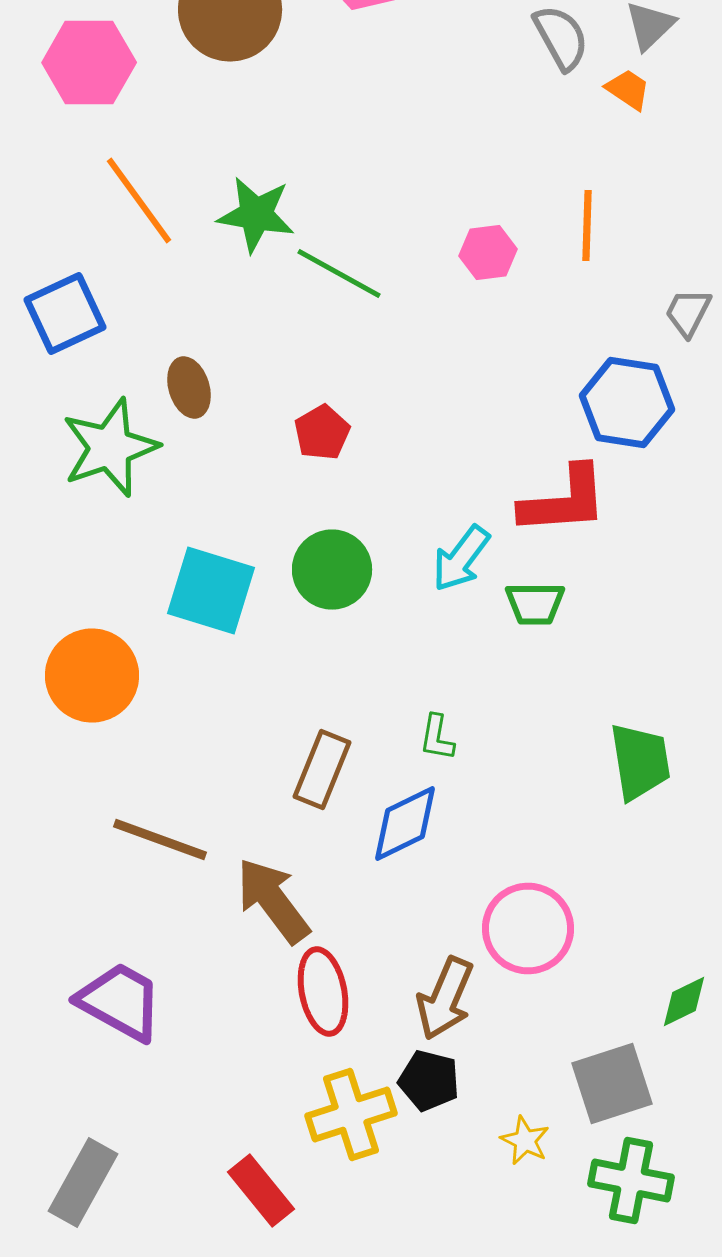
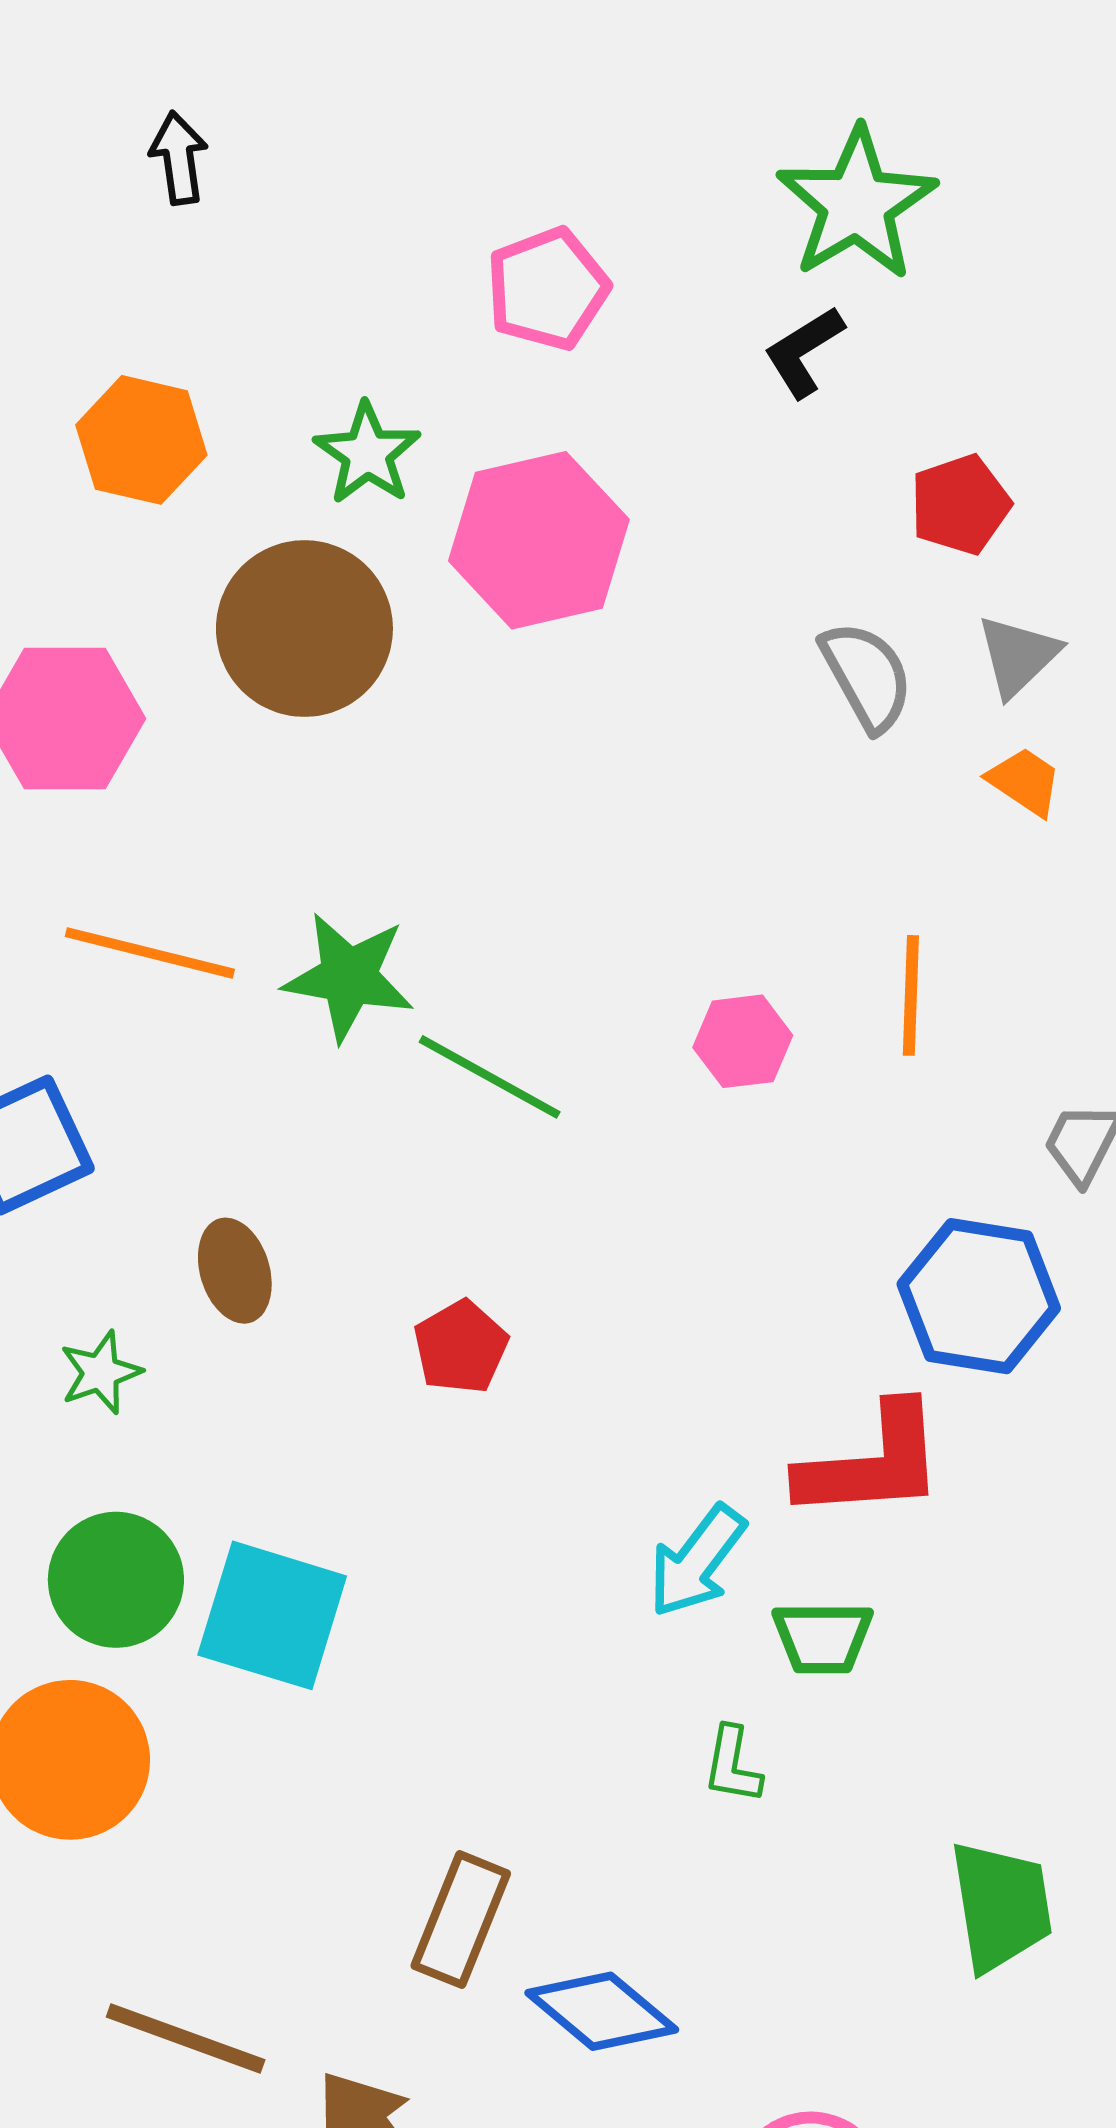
orange trapezoid: (628, 90) -> (1025, 781), moved
orange line: (139, 200) -> (150, 953), turned -40
green star: (110, 448) -> (101, 1373), size x0.5
green circle: (332, 570) -> (116, 1580), moved
green L-shape: (437, 738) -> (733, 1765), moved
blue diamond: (405, 824) -> (602, 2011), turned 66

